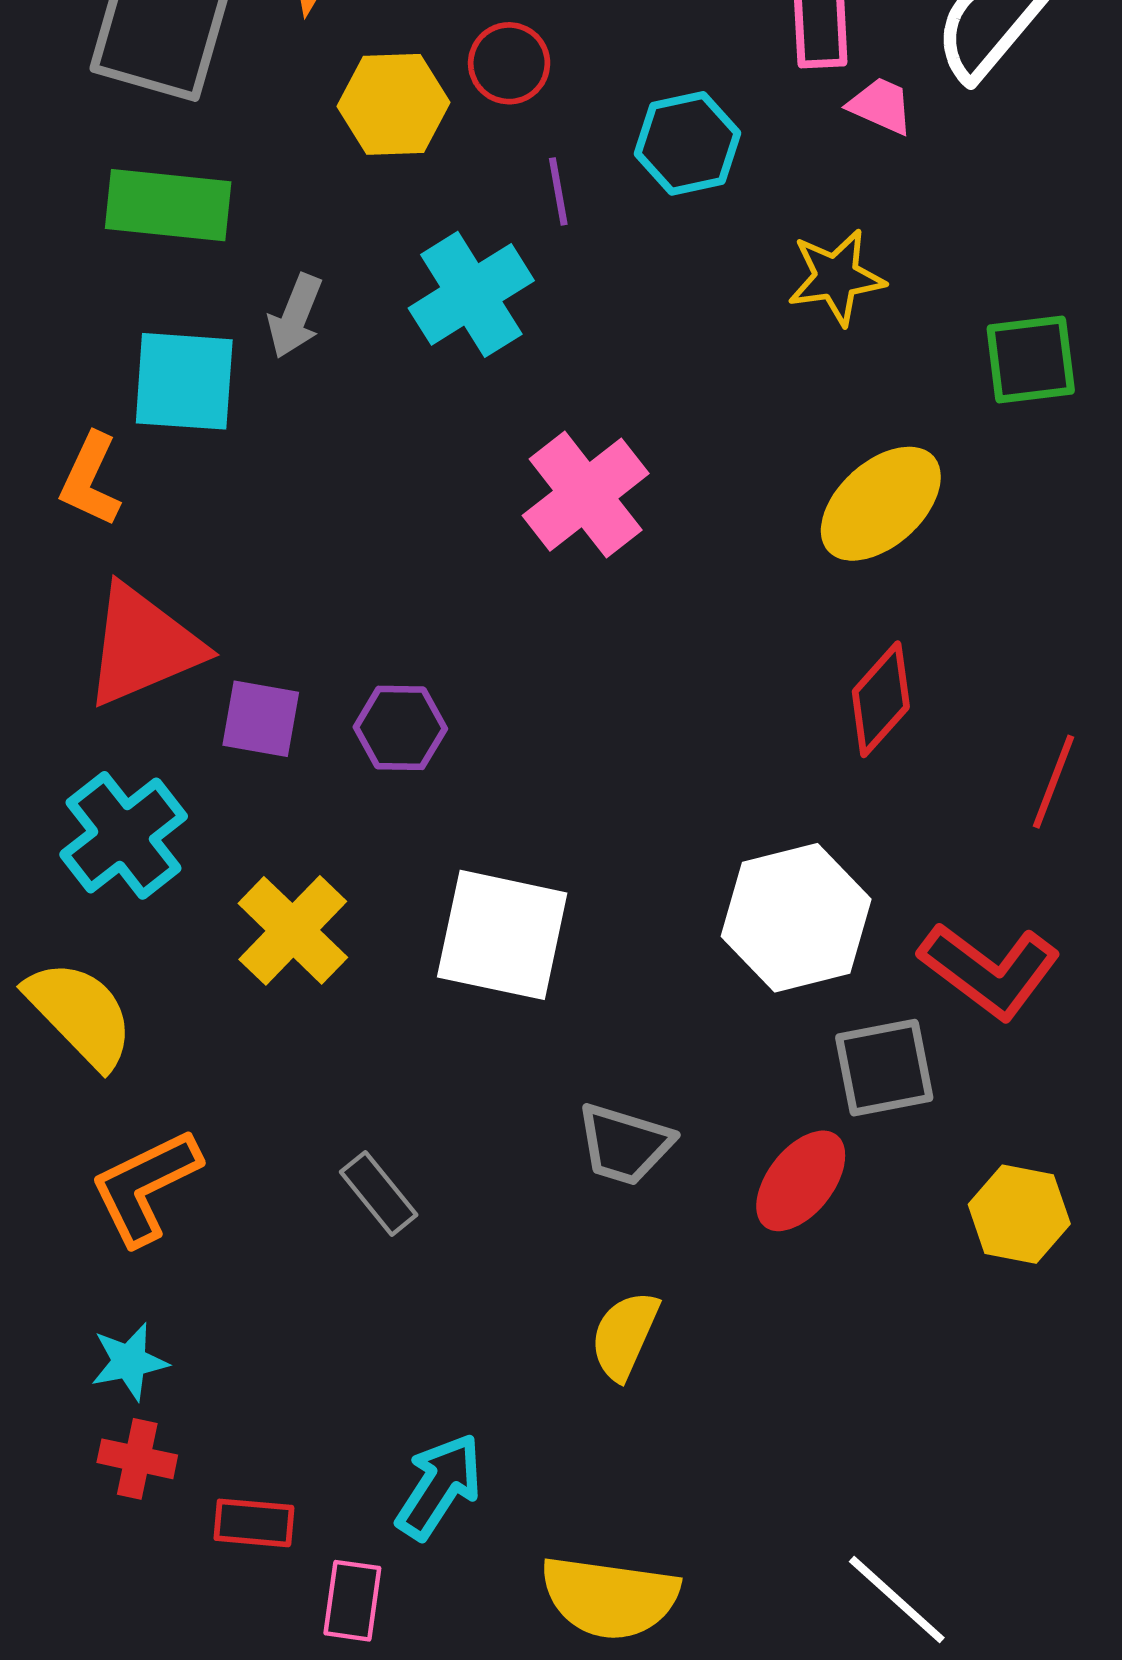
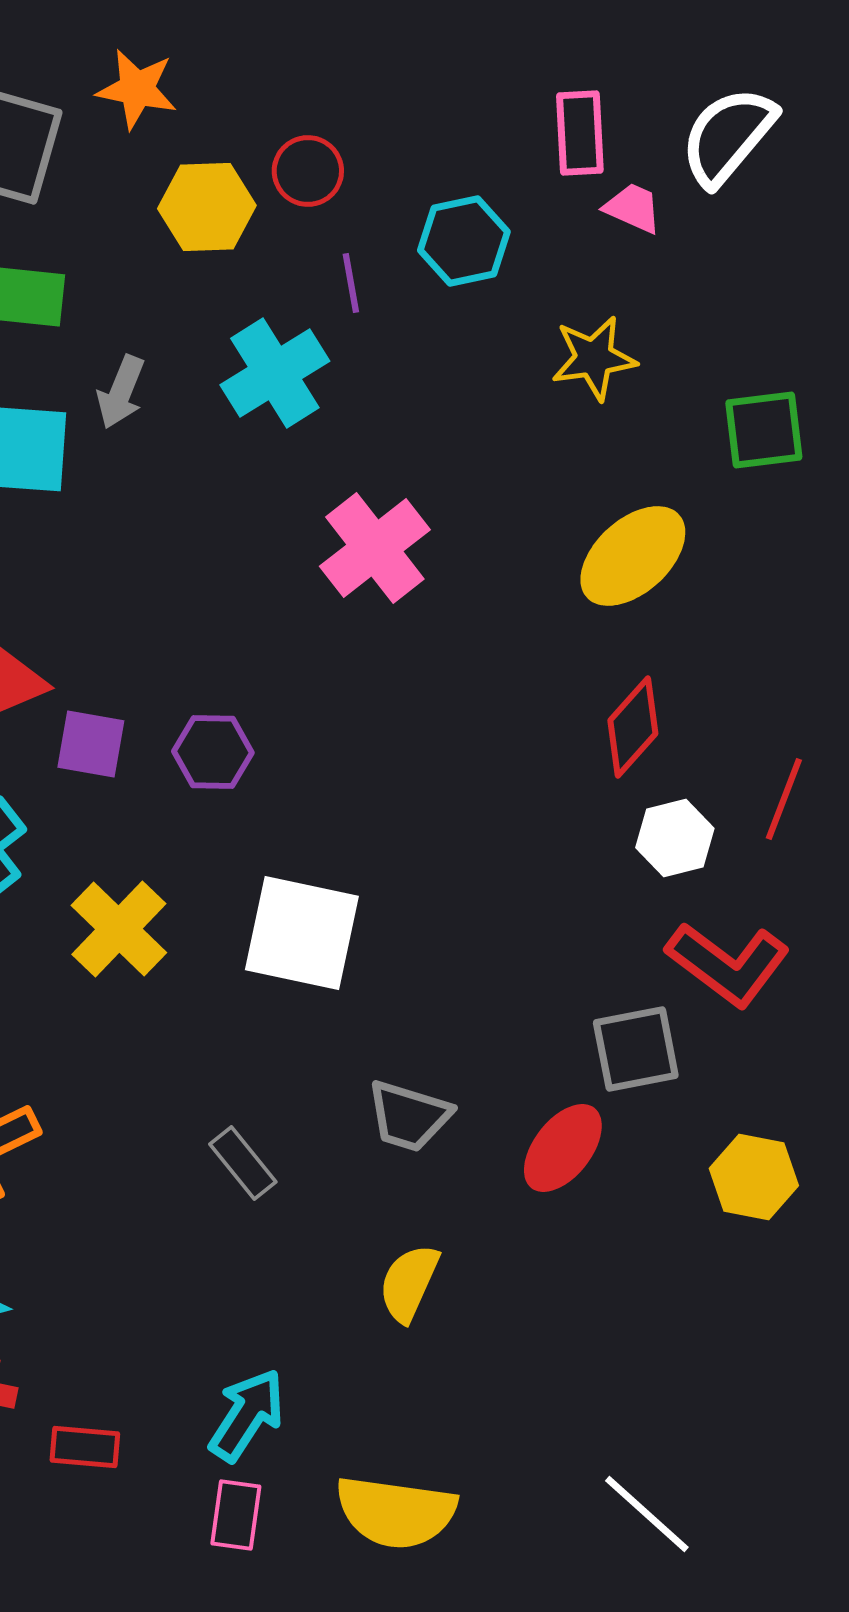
white hexagon: (796, 918) -> (675, 838), moved, size x0.6
gray rectangle: (379, 1193) -> (243, 1163), moved
pink rectangle: (352, 1601) -> (236, 1515), moved

